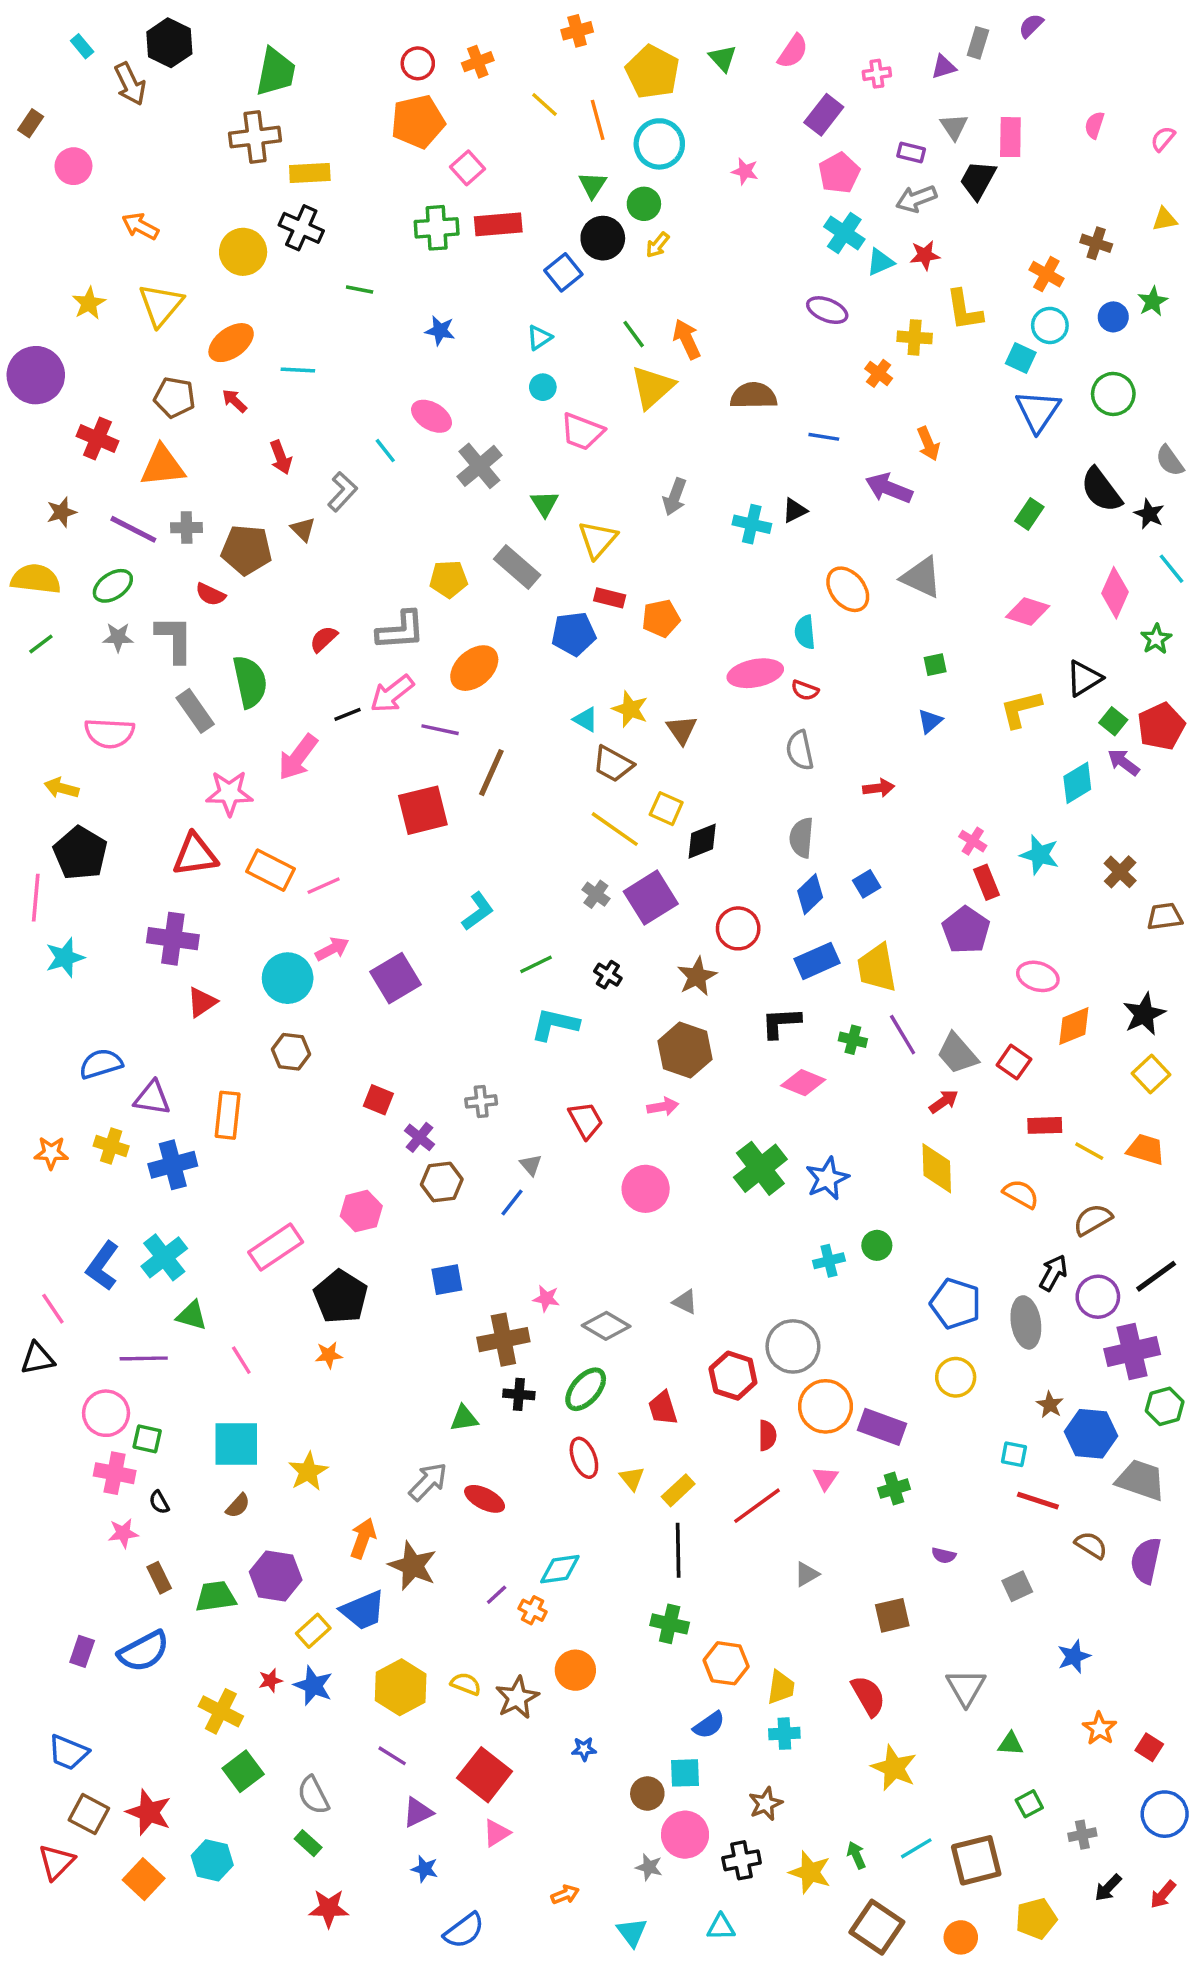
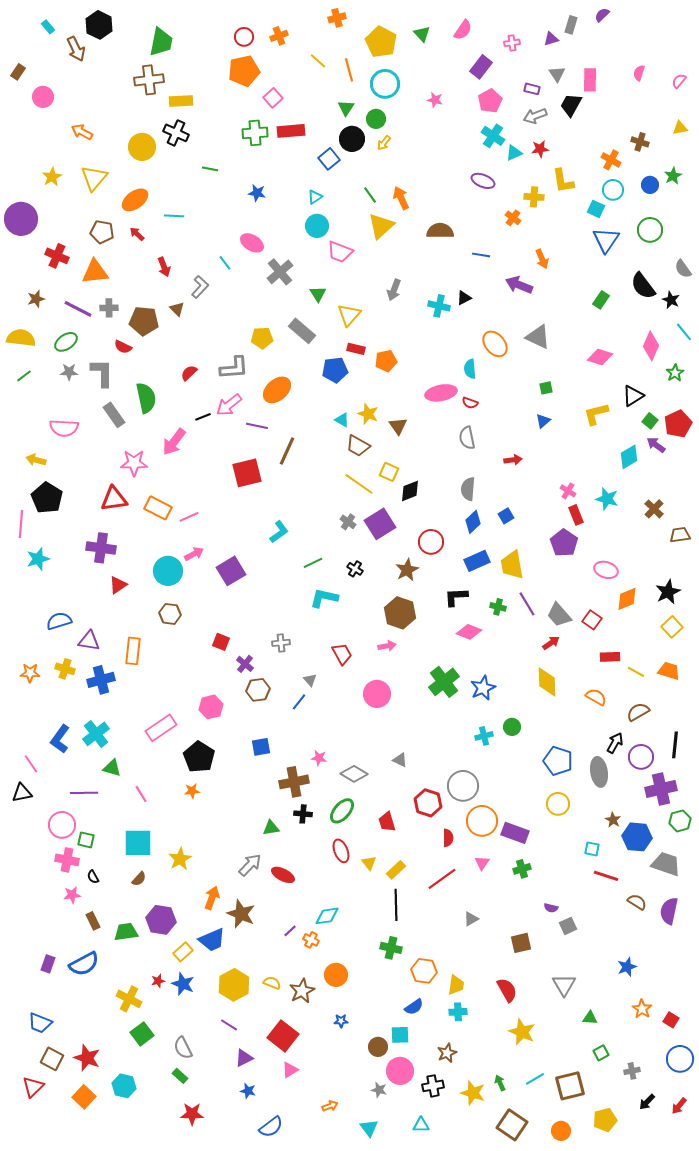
cyan circle: (543, 387) -> (317, 226), size x1.5
black line: (1156, 1276) -> (675, 745), turned -48
gray square: (1017, 1586) -> (568, 926), moved

